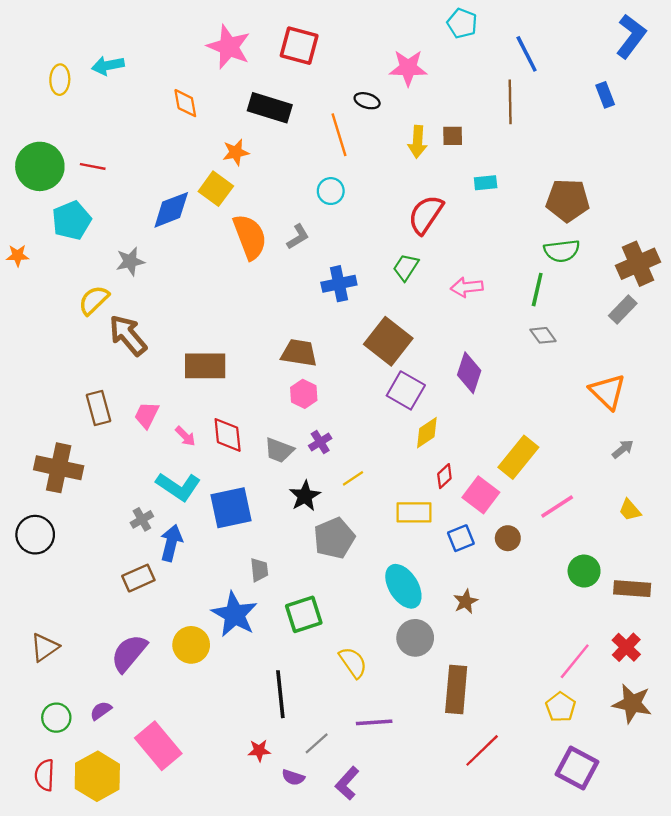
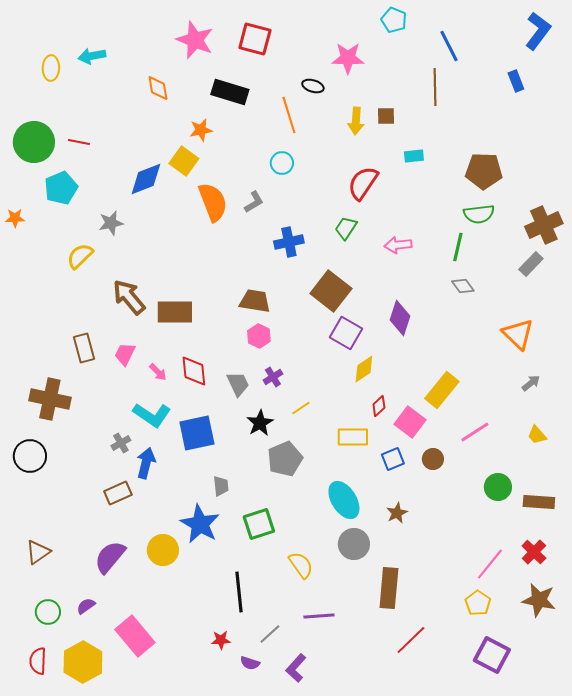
brown arrow: (128, 335) -> (129, 297), moved
gray trapezoid: (279, 450) -> (238, 384), turned -136

